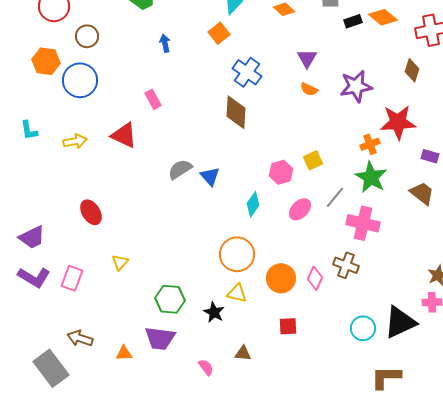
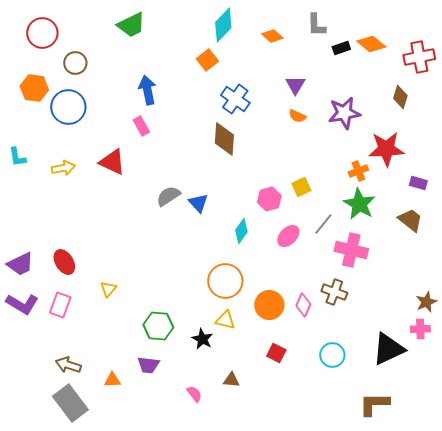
blue arrow: (165, 43) -> (147, 90), moved, size x1.6
red ellipse: (91, 212) -> (64, 262), moved
red square: (288, 326) -> (276, 353), turned 30
cyan circle: (363, 328) -> (332, 355), moved
purple trapezoid: (160, 338) -> (148, 365), size x0.7
gray rectangle: (51, 368) -> (70, 403), moved

